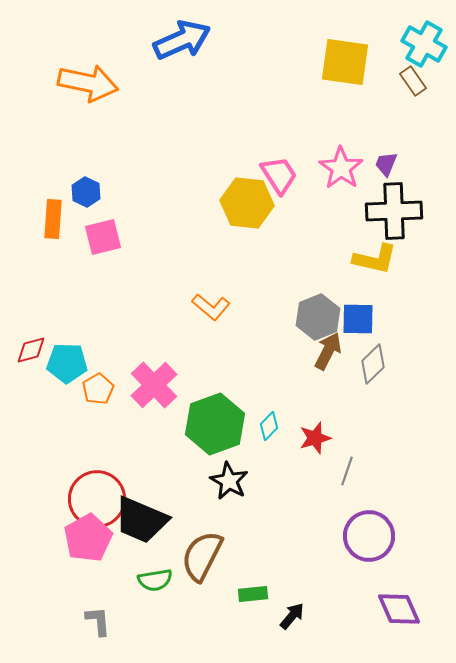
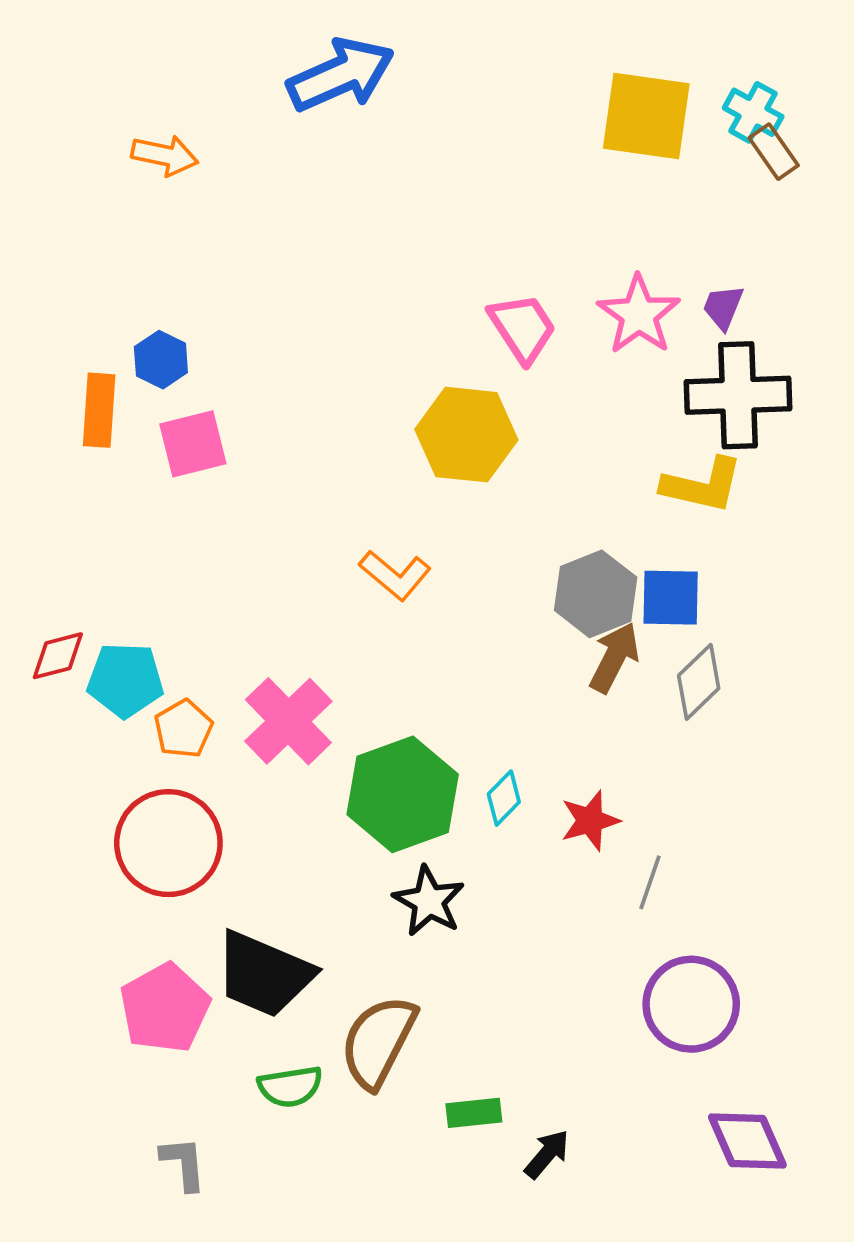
cyan cross: (424, 44) -> (753, 112), moved, size x0.7
orange arrow: (88, 83) -> (165, 155), size x0.6
yellow hexagon: (247, 203) -> (466, 435), moved
red circle: (97, 499) -> (168, 843), moved

